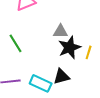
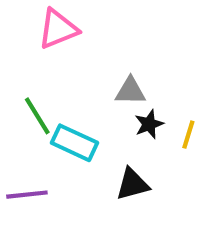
black star: (70, 47) -> (149, 124), size x0.6
cyan rectangle: (41, 83) -> (75, 143), moved

